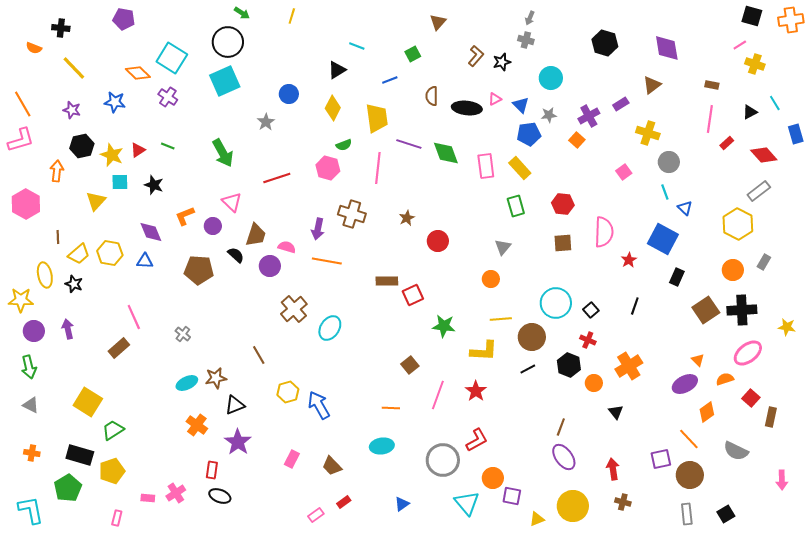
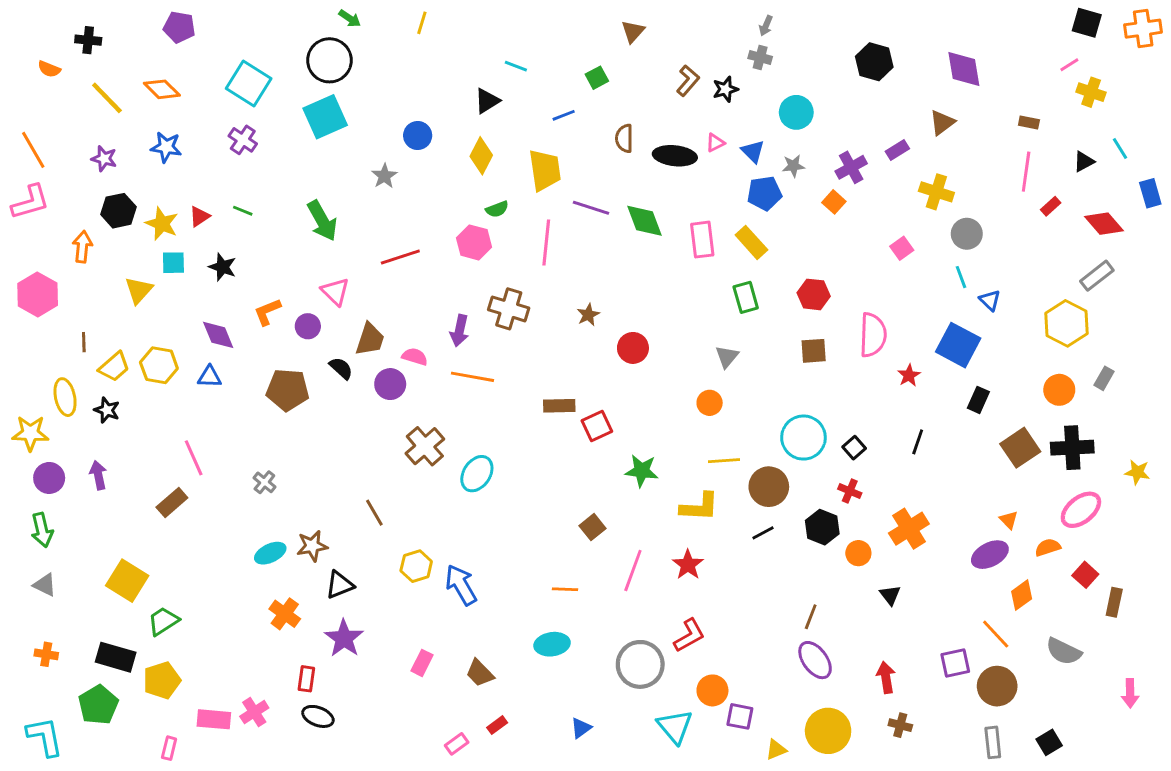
orange diamond: (138, 73) -> (162, 89), moved
pink rectangle: (148, 498) -> (214, 719), size x1.6

